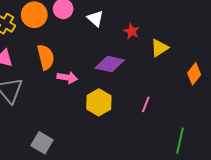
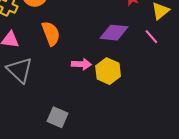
pink arrow: (67, 77) -> (81, 64), moved
pink line: (146, 104) -> (151, 37), moved, turned -56

